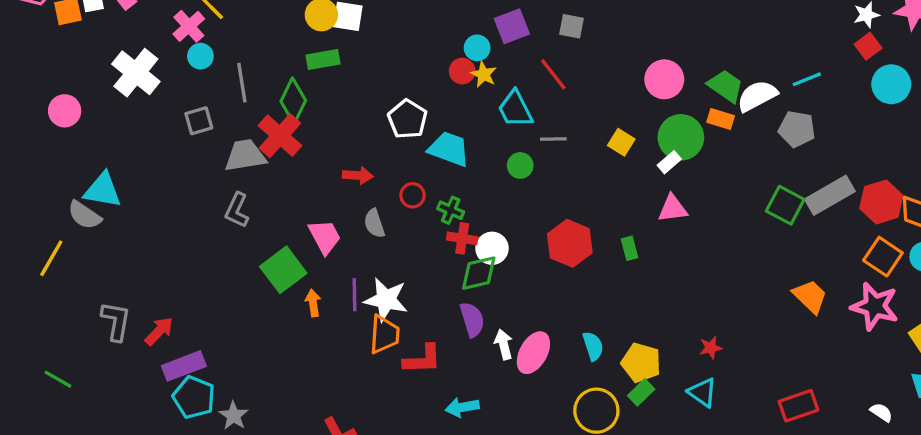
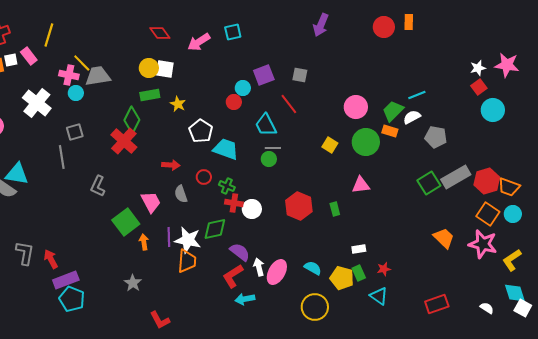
pink cross: (189, 26) -> (69, 75), turned -36
yellow star: (484, 74) -> (178, 104), moved
cyan line: (807, 79) -> (417, 95), moved
gray line: (242, 83) -> (62, 157), moved
green trapezoid: (726, 86) -> (393, 111), turned -80
white semicircle: (757, 96) -> (412, 117), size x0.7
gray line: (553, 139) -> (273, 148), moved
gray trapezoid: (245, 156) -> (98, 76), moved
white rectangle: (669, 162) -> (359, 249), moved, turned 32
green square: (785, 205) -> (429, 183), turned 30
green diamond: (479, 273) -> (215, 229), moved
purple semicircle: (472, 320) -> (240, 252), turned -35
red arrow: (159, 331) -> (51, 259), turned -72
cyan semicircle: (593, 346) -> (313, 268), turned -42
red L-shape: (422, 359) -> (233, 276), moved, turned 150
green rectangle: (641, 392) -> (359, 273), moved, turned -70
cyan arrow: (462, 407) -> (245, 299), moved
gray star: (234, 416) -> (133, 283), moved

